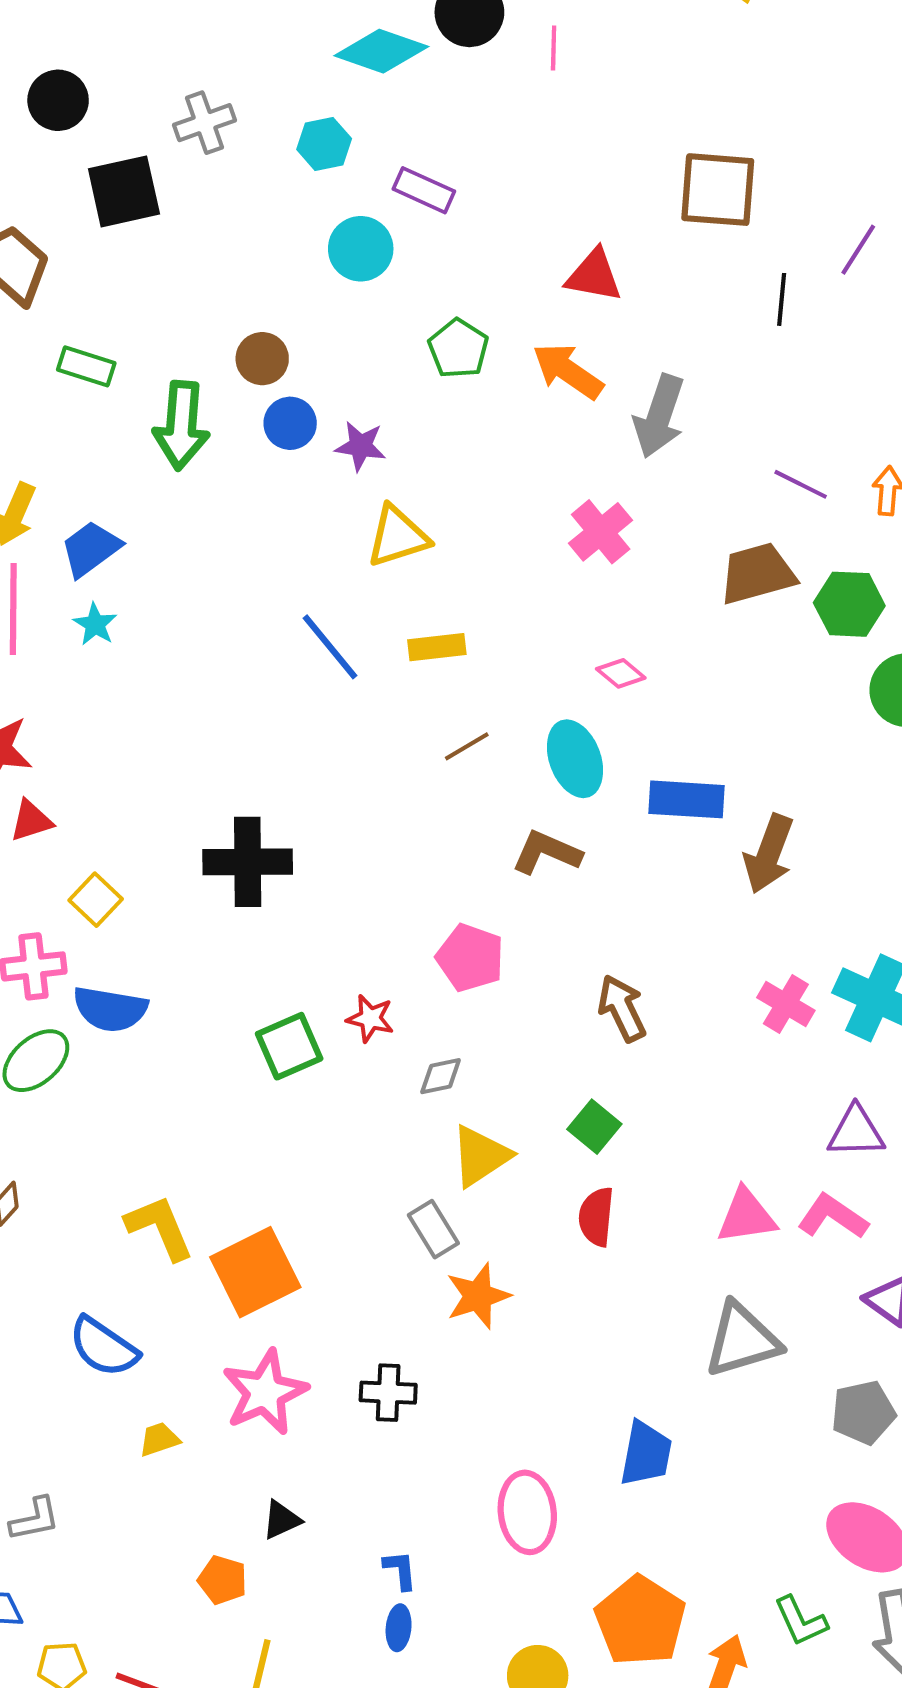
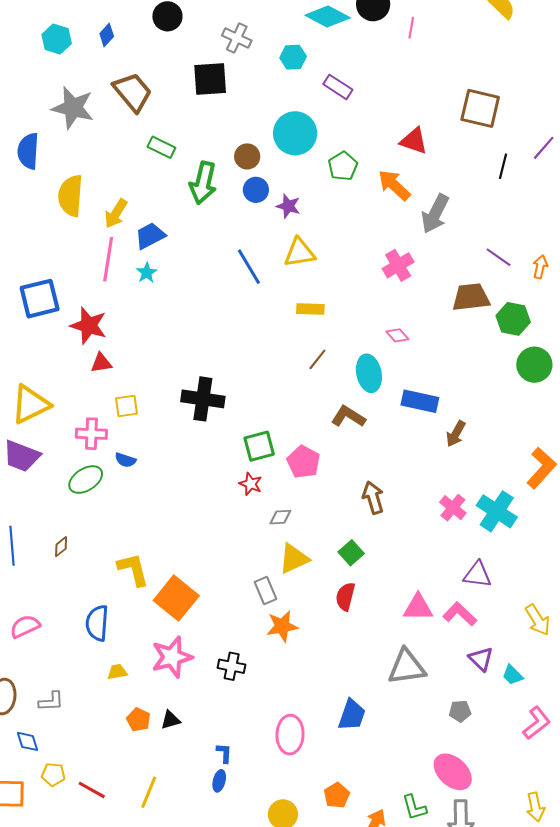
gray cross: (204, 123) -> (237, 38), turned 36
black square: (124, 191) -> (210, 79), moved
cyan circle: (361, 249) -> (295, 133), moved, size x1.4
blue line: (330, 647) -> (249, 267), moved
brown line: (467, 746) -> (317, 359), turned -30
brown arrow: (769, 854) -> (456, 434), size x0.7
yellow square: (96, 900) -> (127, 406), turned 30
blue semicircle: (110, 1009) -> (125, 460), size x0.6
green square: (289, 1046) -> (259, 446), moved
orange square: (255, 1272) -> (176, 598), turned -33
blue semicircle: (103, 1347) -> (97, 623), turned 51
gray pentagon: (863, 1412) -> (460, 711), size x0.7
orange pentagon: (223, 1580) -> (138, 720), moved
orange pentagon: (640, 1621) -> (337, 795), size x0.6

